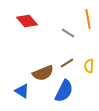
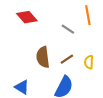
brown semicircle: (43, 73) -> (43, 57), moved, turned 105

